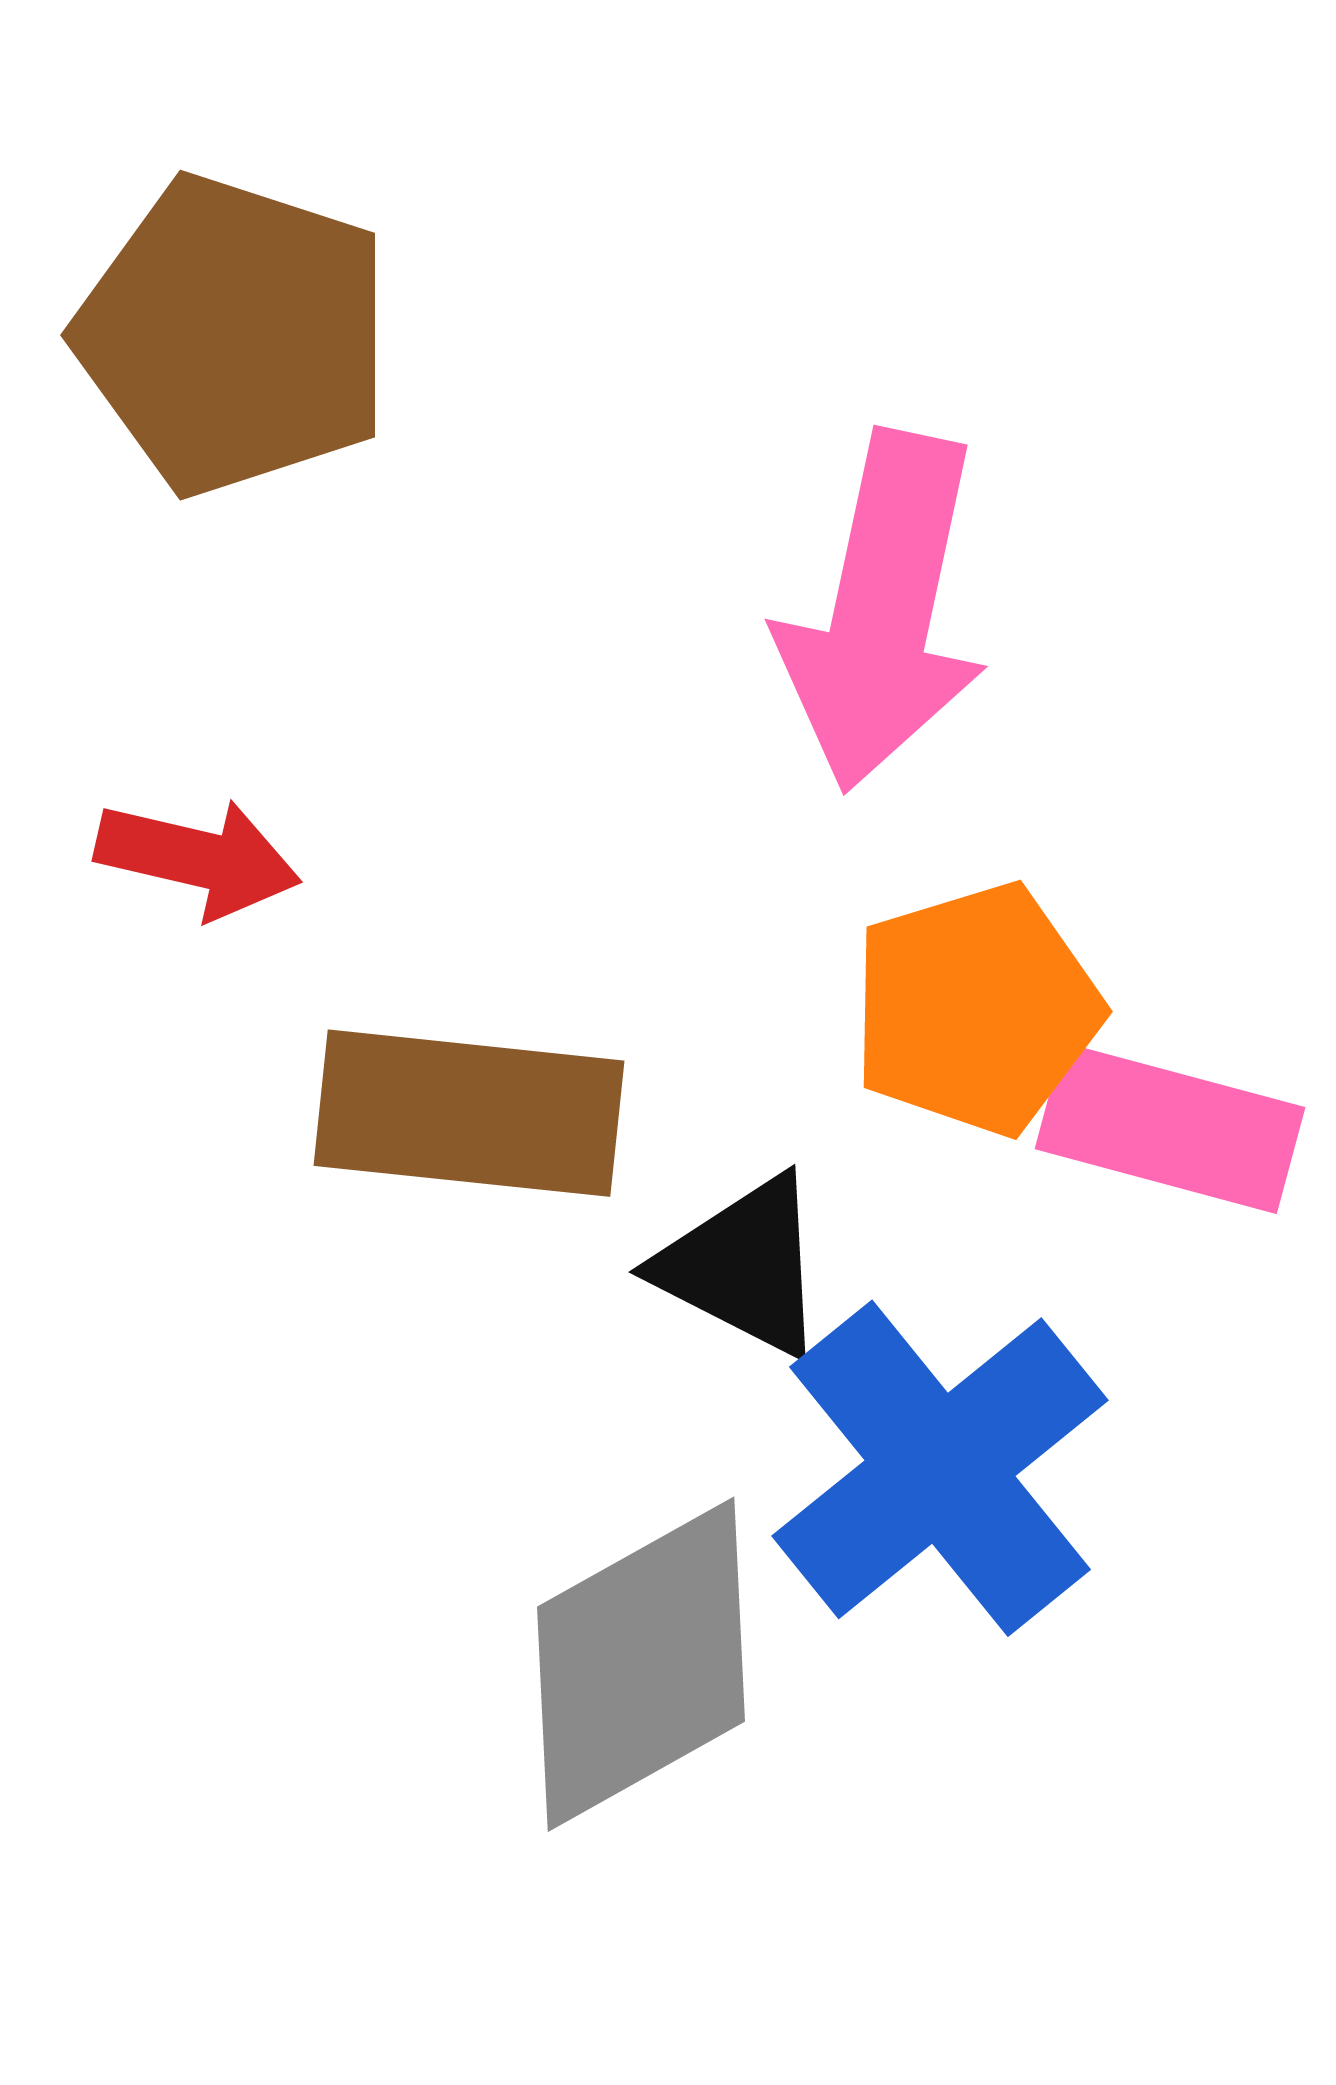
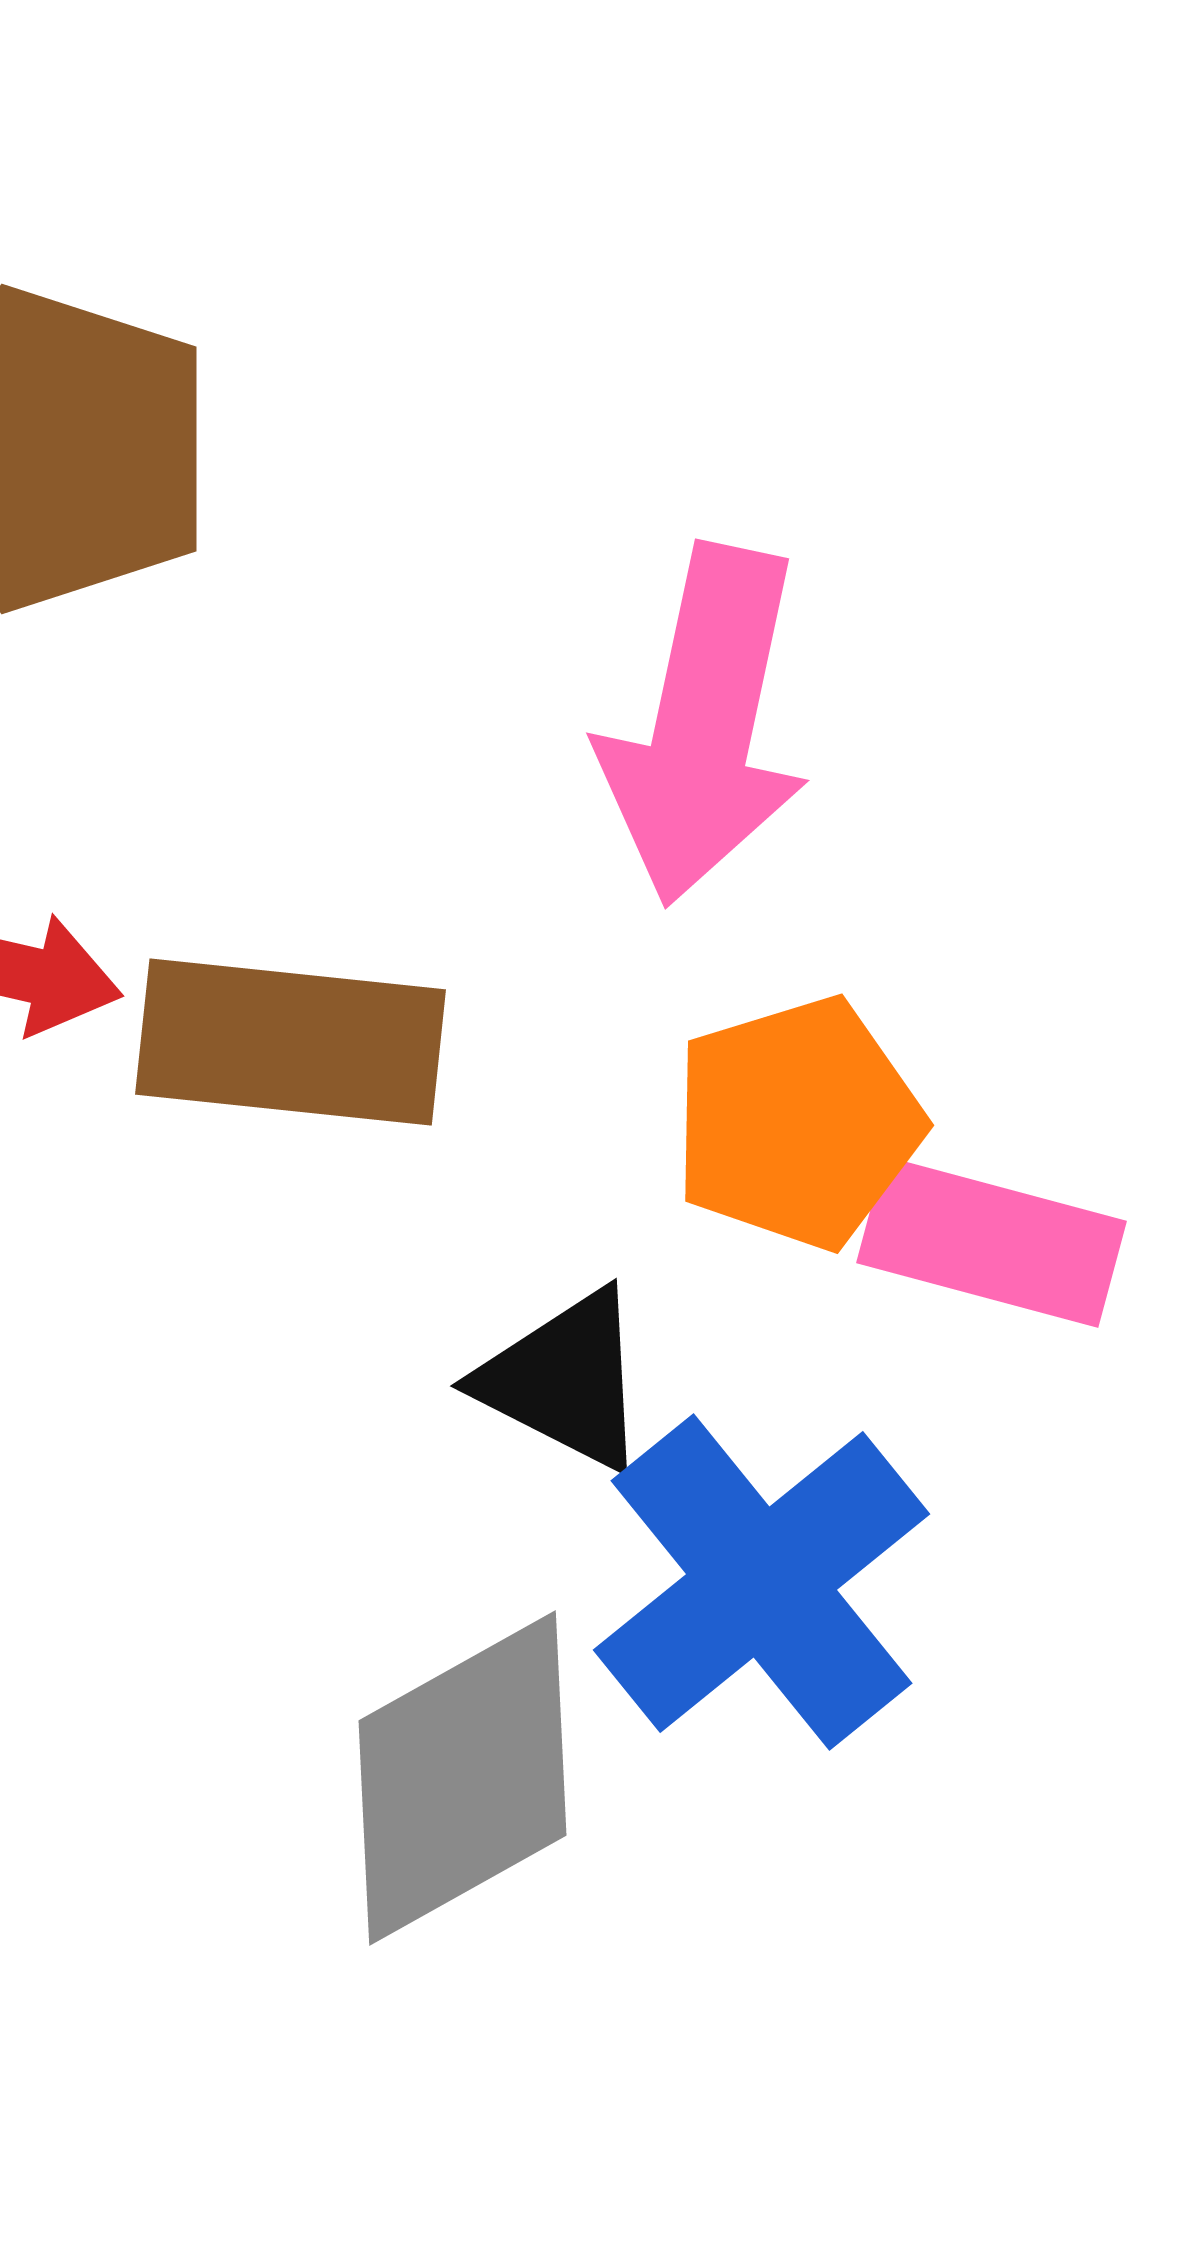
brown rectangle: (469, 1113) -> (291, 1042), moved

